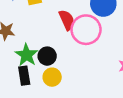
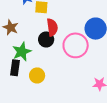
red semicircle: (67, 20) -> (52, 27), moved
black circle: (47, 56) -> (46, 39), moved

